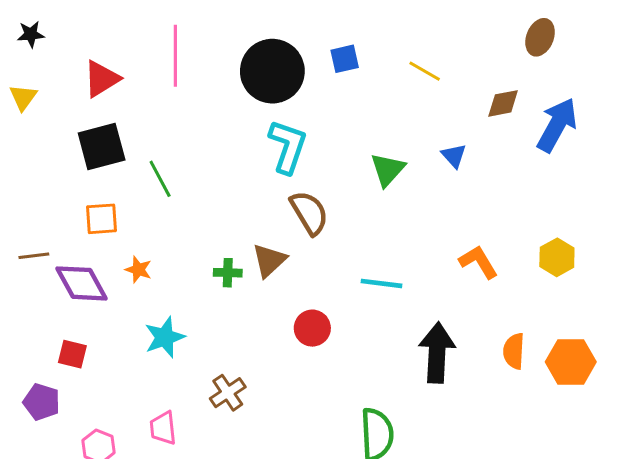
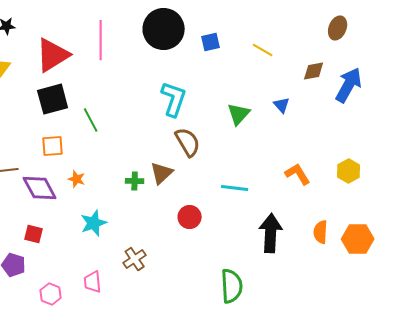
black circle: (272, 71) -> (164, 29), moved
red triangle: (102, 79) -> (53, 55), size x1.4

